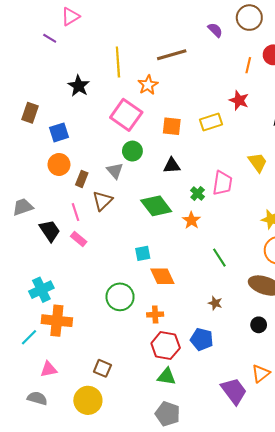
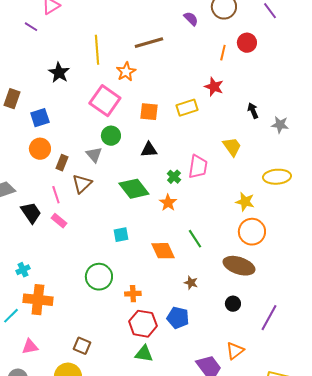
orange diamond: (162, 276) -> (163, 251), moved
cyan cross: (41, 290) -> (23, 270), size x0.6

